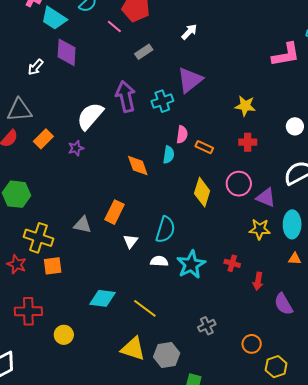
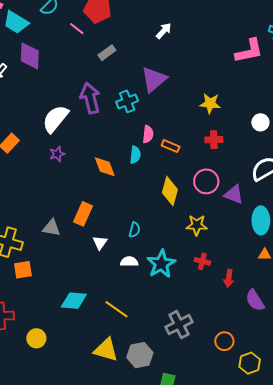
white arrow: (189, 32) -> (164, 31), moved
purple star: (76, 148) -> (57, 154), moved
yellow star: (260, 229) -> (197, 225), moved
cyan semicircle: (165, 230) -> (134, 230), size x0.6
gray cross: (207, 326) -> (179, 325), size x1.5

